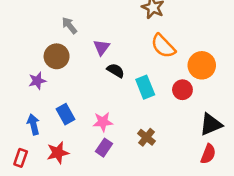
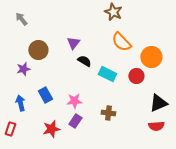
gray arrow: (69, 25) -> (21, 19), moved
cyan rectangle: (145, 87) -> (107, 74), turned -42
brown cross: (147, 137) -> (108, 113), turned -32
red star: (58, 153) -> (51, 129), moved
red semicircle: (208, 154) -> (156, 126), turned 63

